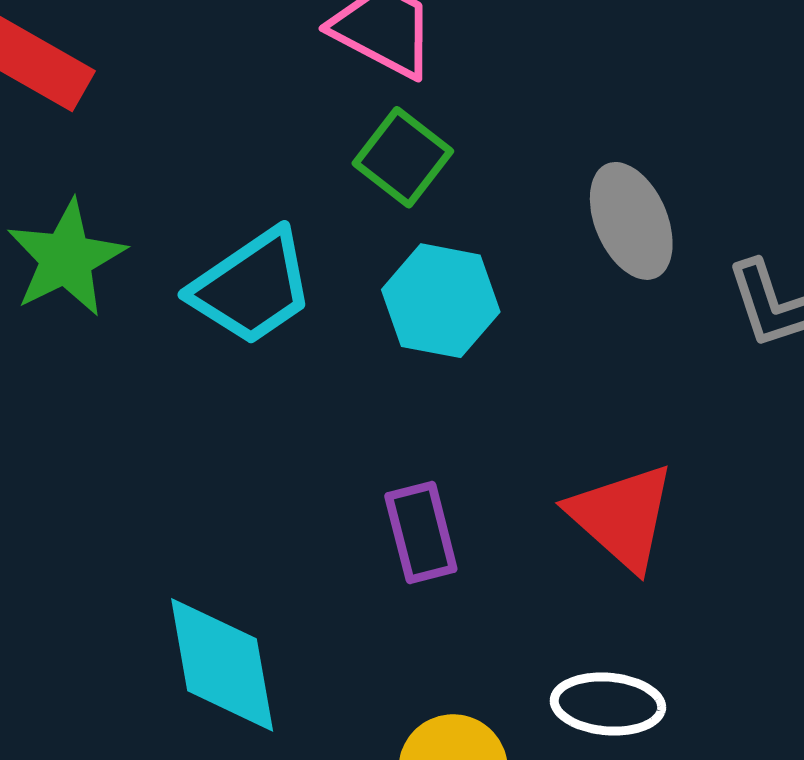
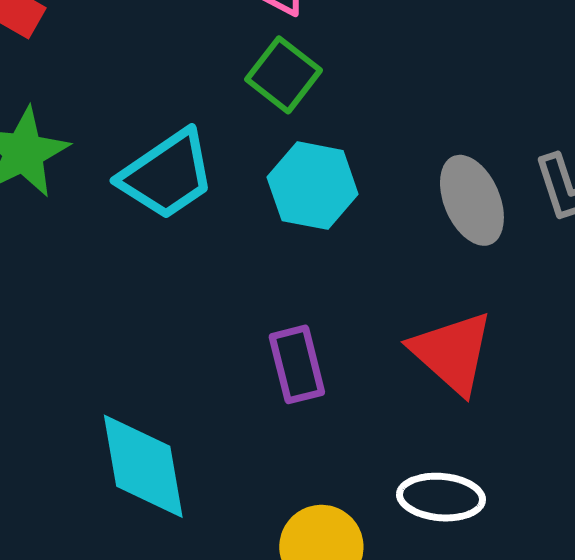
gray ellipse: (631, 221) -> (472, 200), moved

